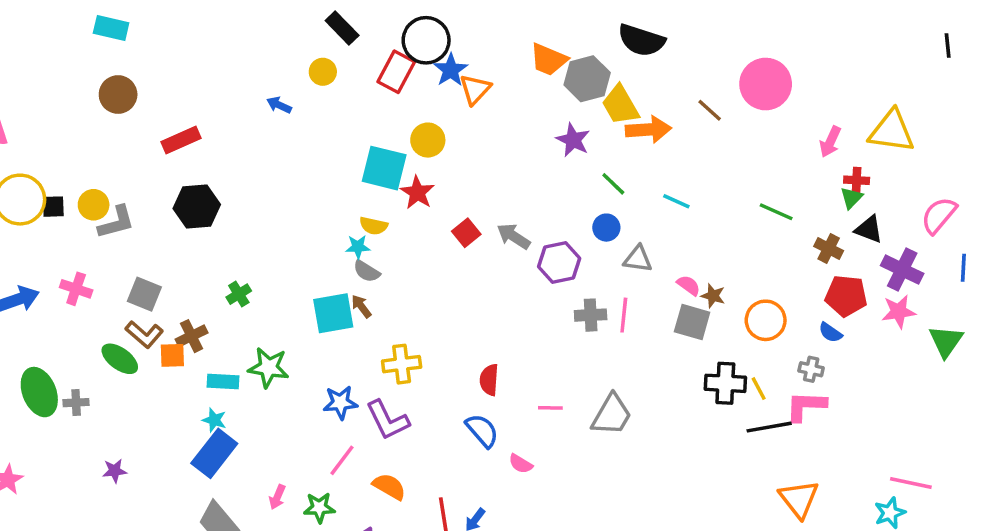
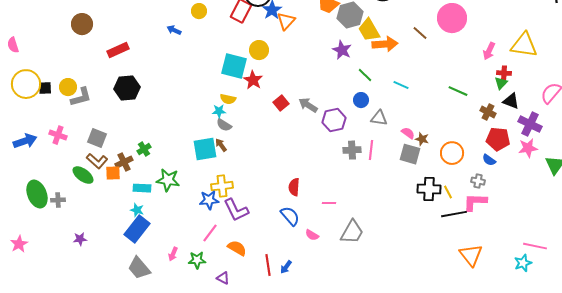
green cross: (239, 294) -> (144, 149), moved
yellow cross: (402, 364) -> (222, 186), moved
gray trapezoid: (612, 415) -> (352, 232), moved

